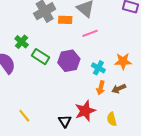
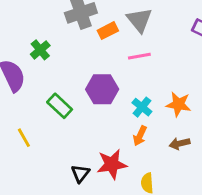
orange rectangle: (65, 20) -> (108, 31), turned -40
green rectangle: (41, 57) -> (60, 106), moved
brown arrow: (119, 89) -> (180, 143), moved
yellow line: (24, 116) -> (24, 138), moved

